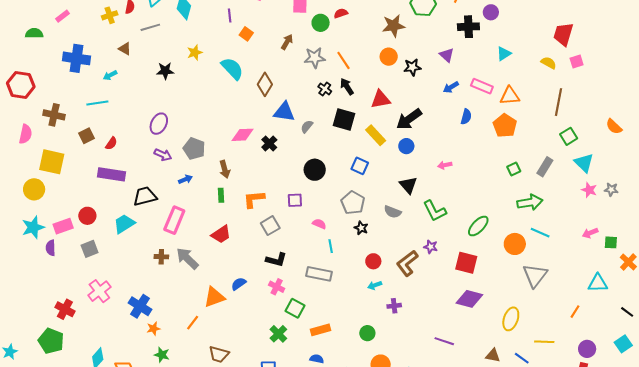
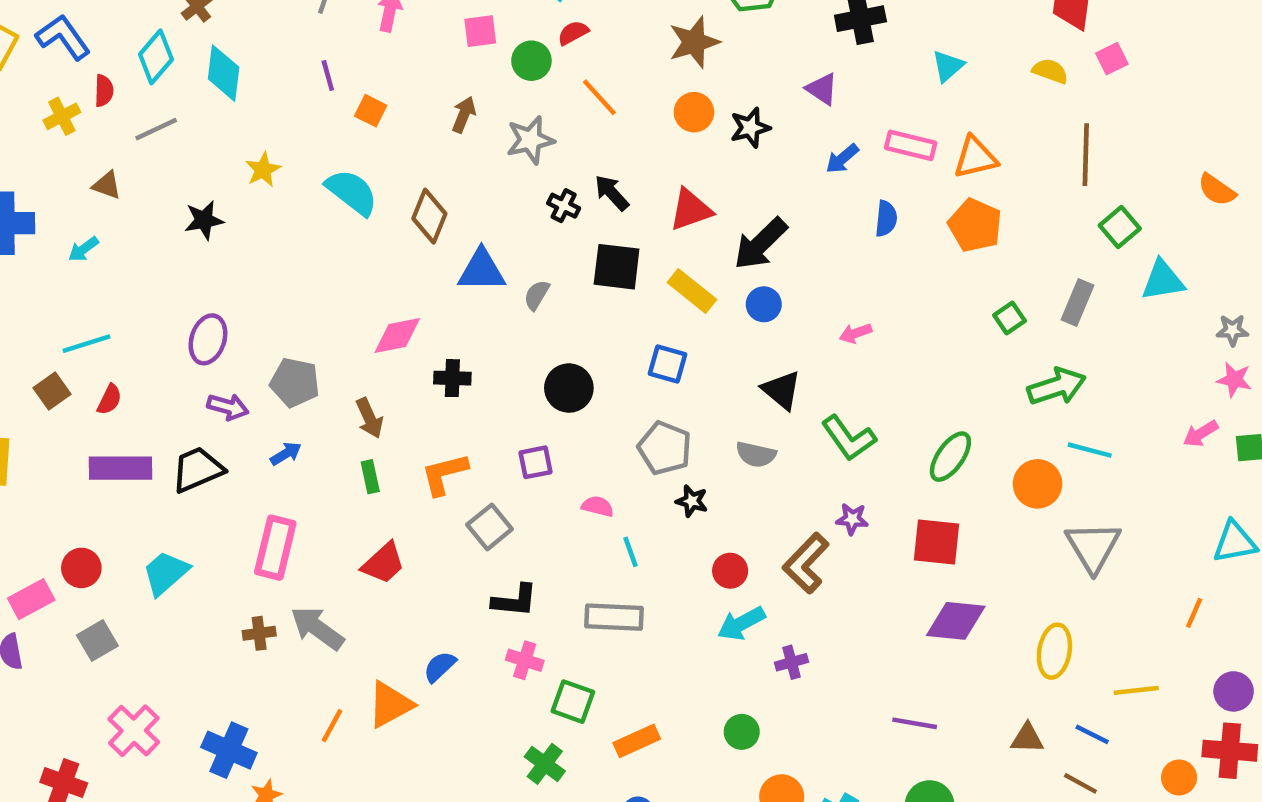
orange line: (344, 60) -> (599, 97), moved
cyan line: (97, 103) -> (86, 344), moved
black cross: (269, 144) -> (452, 378), moved, turned -35
cyan triangle: (584, 163) -> (1163, 280), turned -45
pink star: (589, 190) -> (1234, 380), moved
black trapezoid: (145, 196) -> (198, 469), moved
cyan arrow: (375, 285) -> (741, 623), size x1.5
orange line: (193, 323) -> (332, 726), moved

